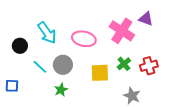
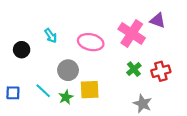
cyan arrow: (47, 33) -> (51, 36), size x0.6
cyan line: (40, 67) -> (43, 91), moved
yellow square: (100, 73) -> (90, 90), moved

